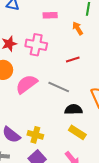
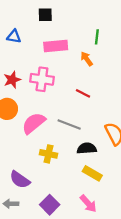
pink rectangle: (50, 15) -> (56, 46), size x1.5
red line: (73, 59) -> (83, 93), turned 48
yellow cross: (35, 135) -> (49, 154), moved

